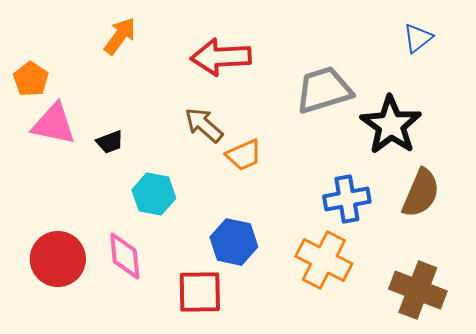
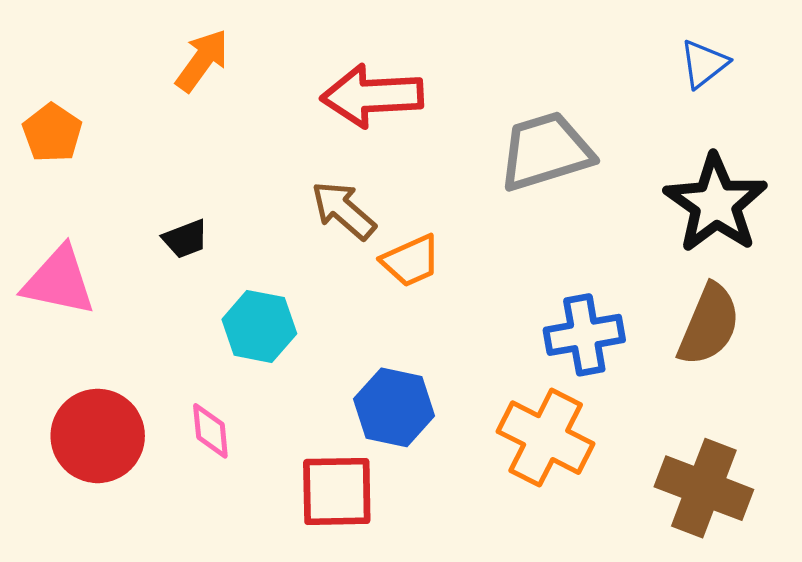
pink triangle: (54, 124) -> (59, 281), moved
black star: (391, 125) -> (716, 204), moved
pink diamond: (125, 256) -> (210, 431), size x0.7

